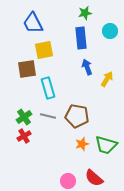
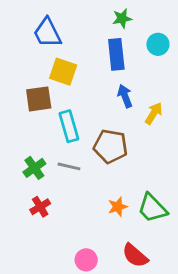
yellow square: (44, 50) -> (63, 72), turned 30
brown pentagon: (77, 116) -> (111, 146), moved
red cross: (24, 136) -> (40, 207), moved
green trapezoid: (106, 145) -> (152, 208), turned 30
pink circle: (68, 181) -> (86, 260), moved

